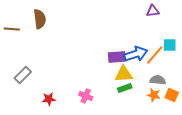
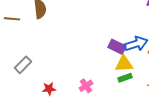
purple rectangle: (117, 57) -> (117, 47), turned 30
pink cross: (86, 96) -> (86, 86), turned 32

